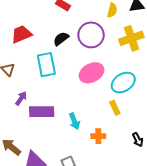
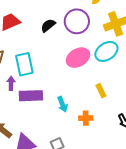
cyan rectangle: (46, 65) -> (24, 64), moved
cyan ellipse: (123, 83) -> (106, 51), moved
purple arrow: (21, 98) -> (11, 83), turned -32

